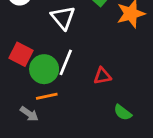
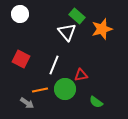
white triangle: (63, 18) -> (67, 32), moved
green circle: (44, 69) -> (65, 89), moved

